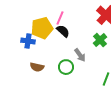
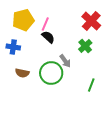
yellow pentagon: (42, 28) -> (23, 20), moved
green circle: (66, 67) -> (51, 73), size x1.5

